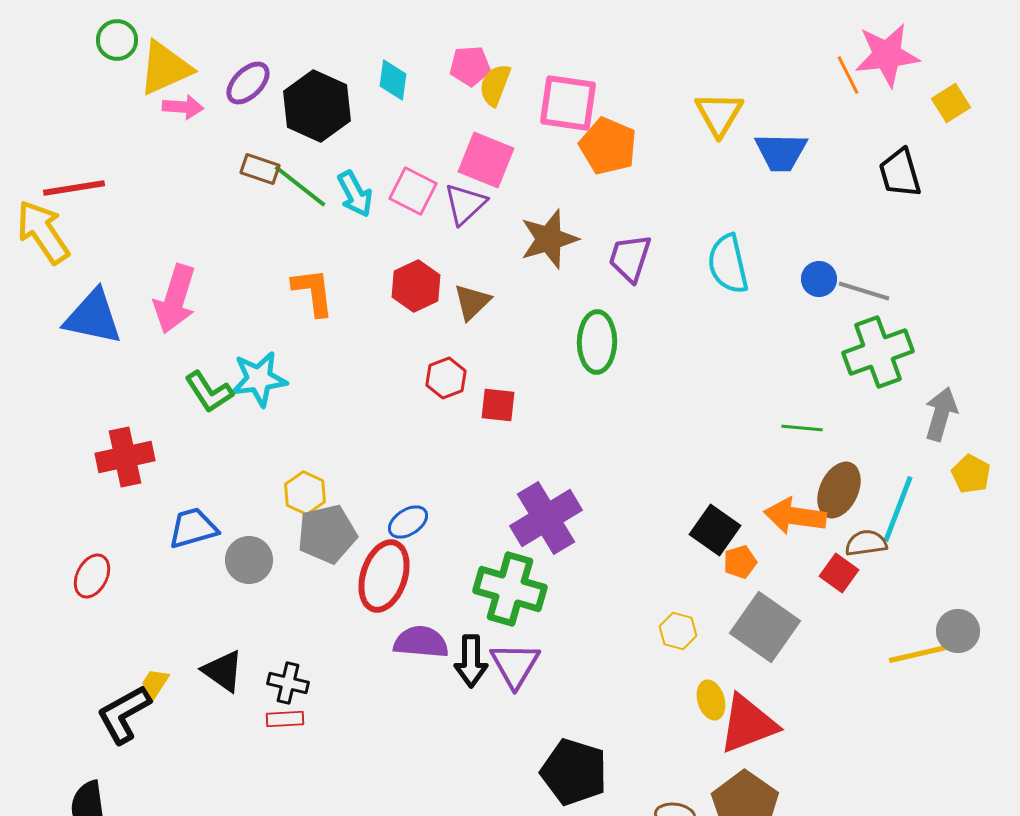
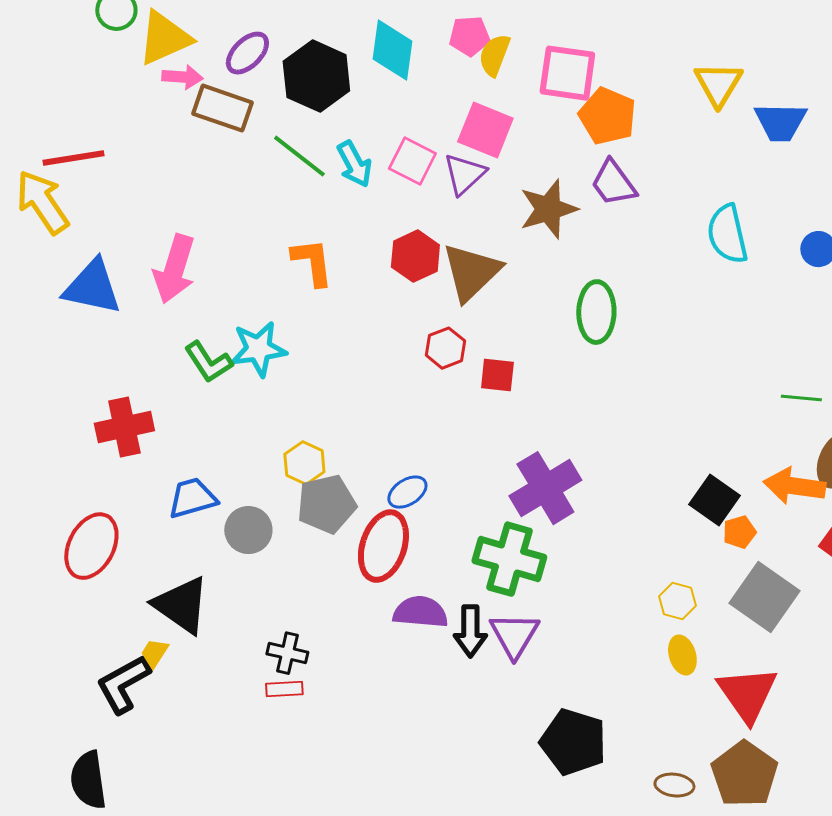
cyan diamond: (393, 80) -> (392, 50), size x1.5
brown rectangle: (260, 169) -> (222, 108), moved, size x1.5
purple trapezoid: (630, 258) -> (613, 183), moved, turned -54
brown triangle: (472, 302) -> (471, 272), size x1.6
red ellipse: (92, 576) -> (91, 546), size x1.5
black triangle: (223, 671) -> (181, 605), moved, size x1.4
yellow ellipse: (711, 700) -> (682, 655), moved
red triangle: (748, 724) -> (747, 694), turned -44

